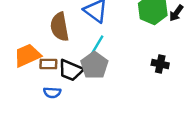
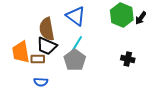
orange trapezoid: (27, 55) -> (21, 52), turned -75
black trapezoid: (71, 70) -> (47, 46), moved

